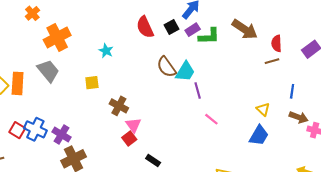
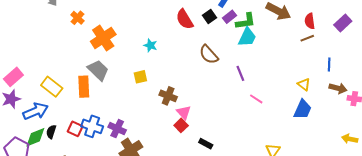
cyan trapezoid: (185, 72) -> (247, 37), moved
orange rectangle: (18, 83) -> (84, 87), moved

